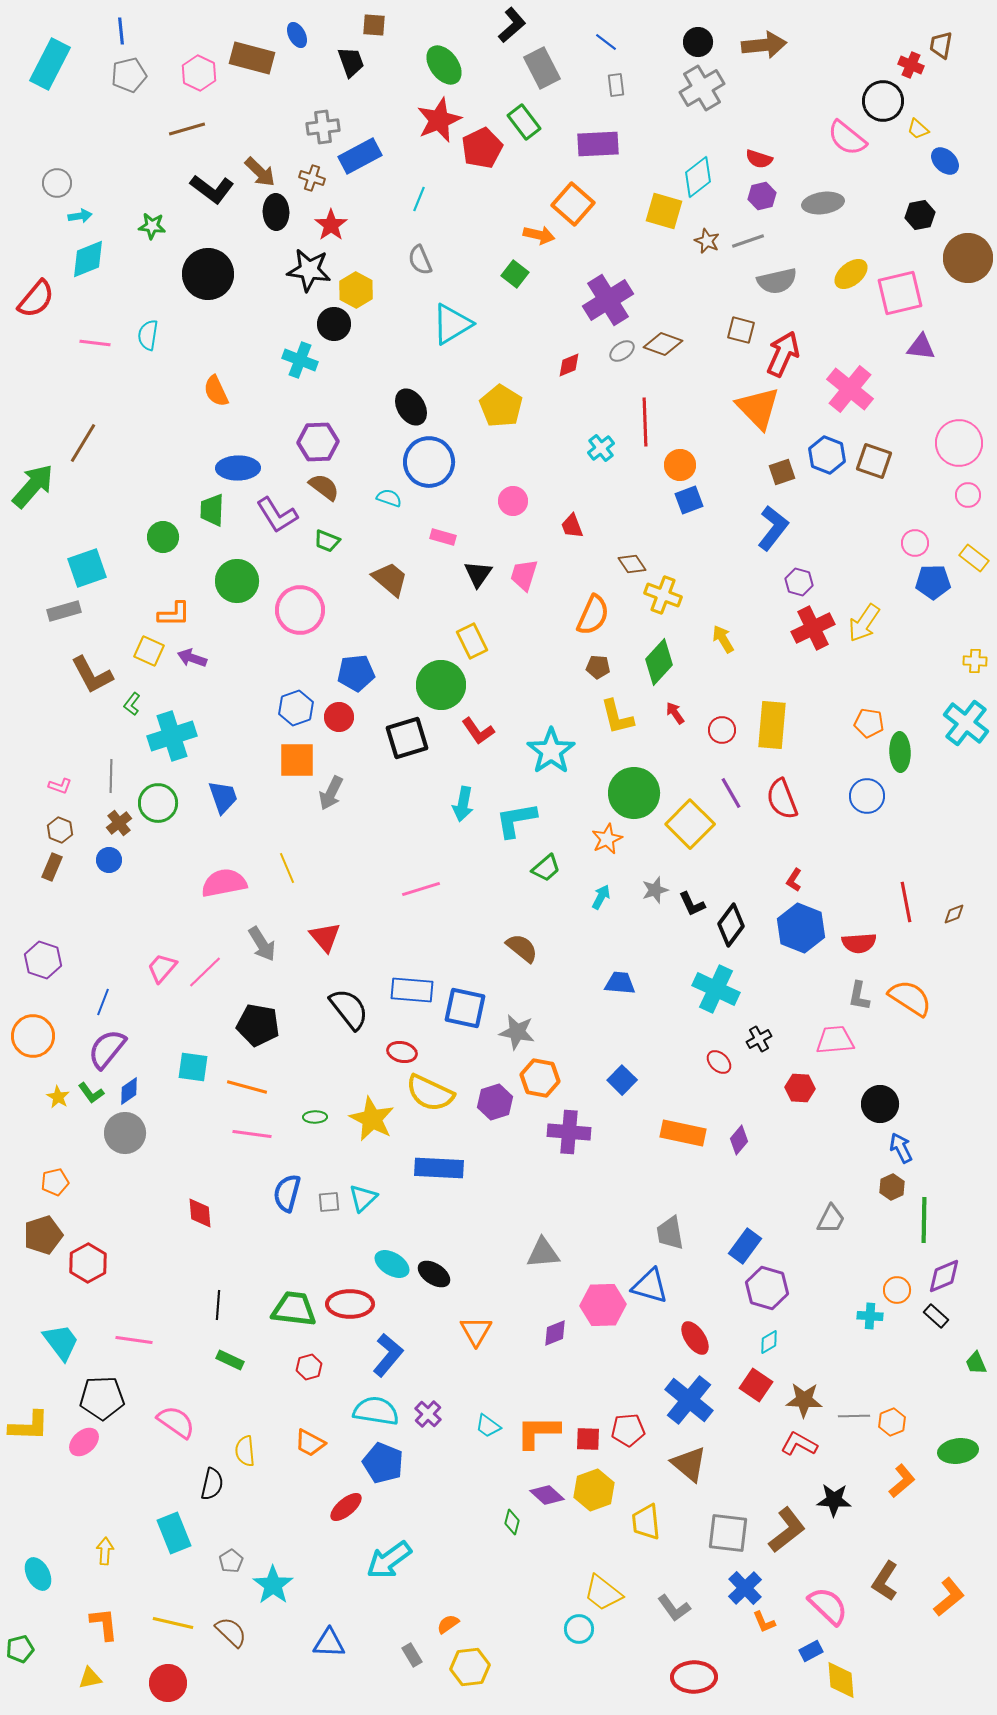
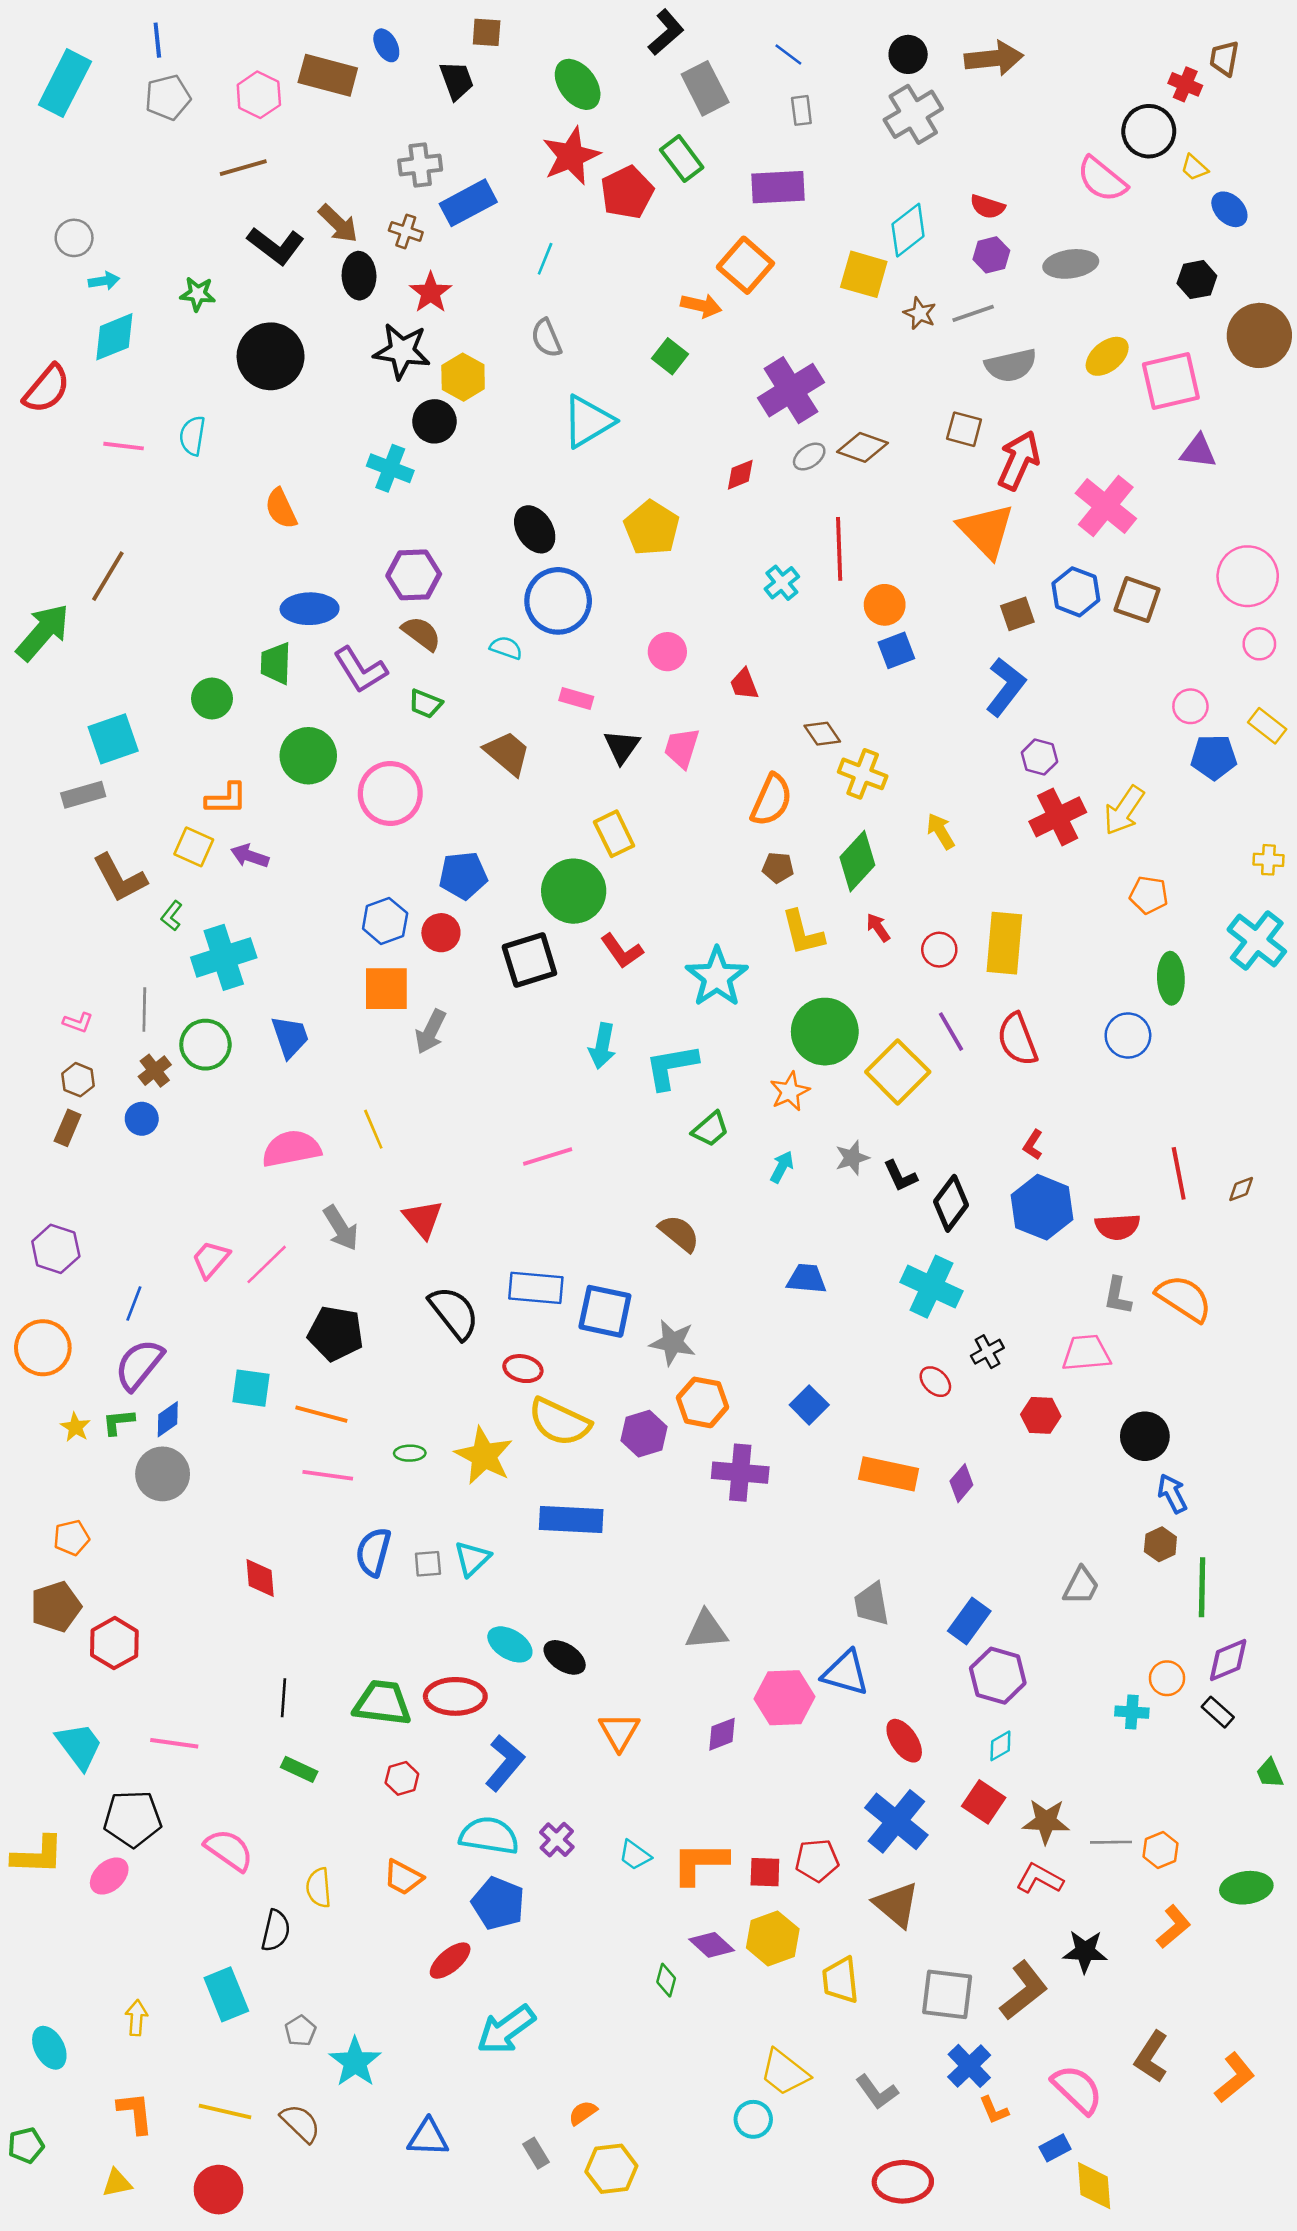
orange pentagon: (869, 723) -> (1149, 895), moved
green L-shape: (91, 1093) -> (118, 1422), turned 120

